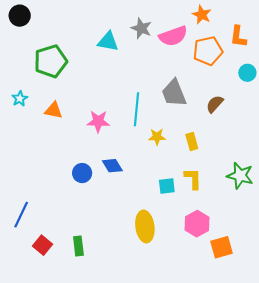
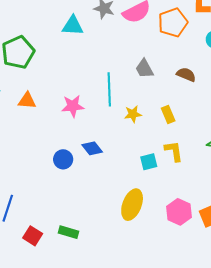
gray trapezoid: (174, 93) -> (144, 69), size x0.7
brown semicircle: (215, 104) -> (186, 74), turned 78
pink hexagon: (197, 224) -> (179, 212), moved
yellow ellipse: (145, 226) -> (132, 205), turned 36
green rectangle: (78, 246) -> (68, 232), turned -60

